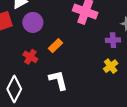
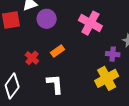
purple circle: (33, 22) -> (47, 19), moved
yellow cross: (111, 66) -> (107, 78), size x1.6

